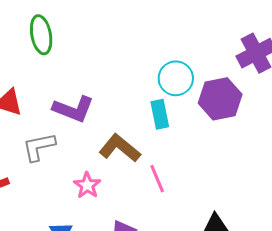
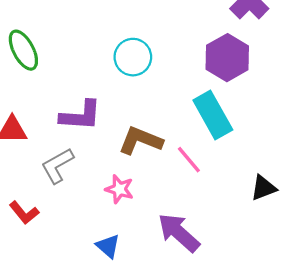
cyan circle: (176, 78) -> (133, 57), moved
cyan rectangle: (160, 114) -> (213, 115), moved, size x1.5

